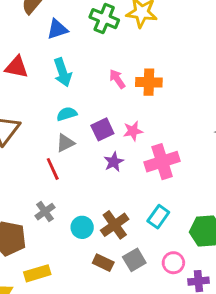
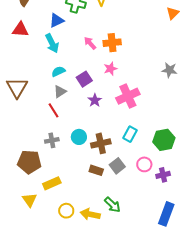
blue triangle: (57, 29) -> (57, 20), moved
red triangle: (17, 67) -> (20, 30), moved
pink star: (133, 131) -> (110, 69), moved
gray cross: (45, 212) -> (52, 140), turned 32
brown cross: (115, 225) -> (101, 143), turned 30
cyan circle: (82, 227) -> (79, 137), moved

